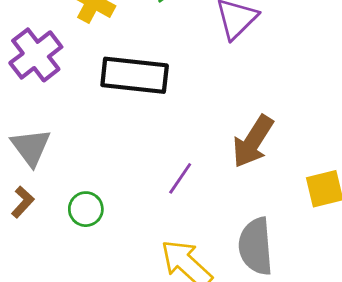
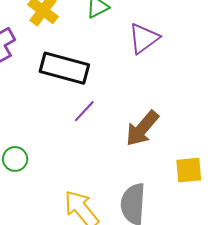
purple line: (180, 178) -> (84, 111), moved

